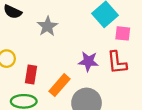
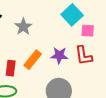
orange rectangle: (59, 85) -> (33, 60), moved

